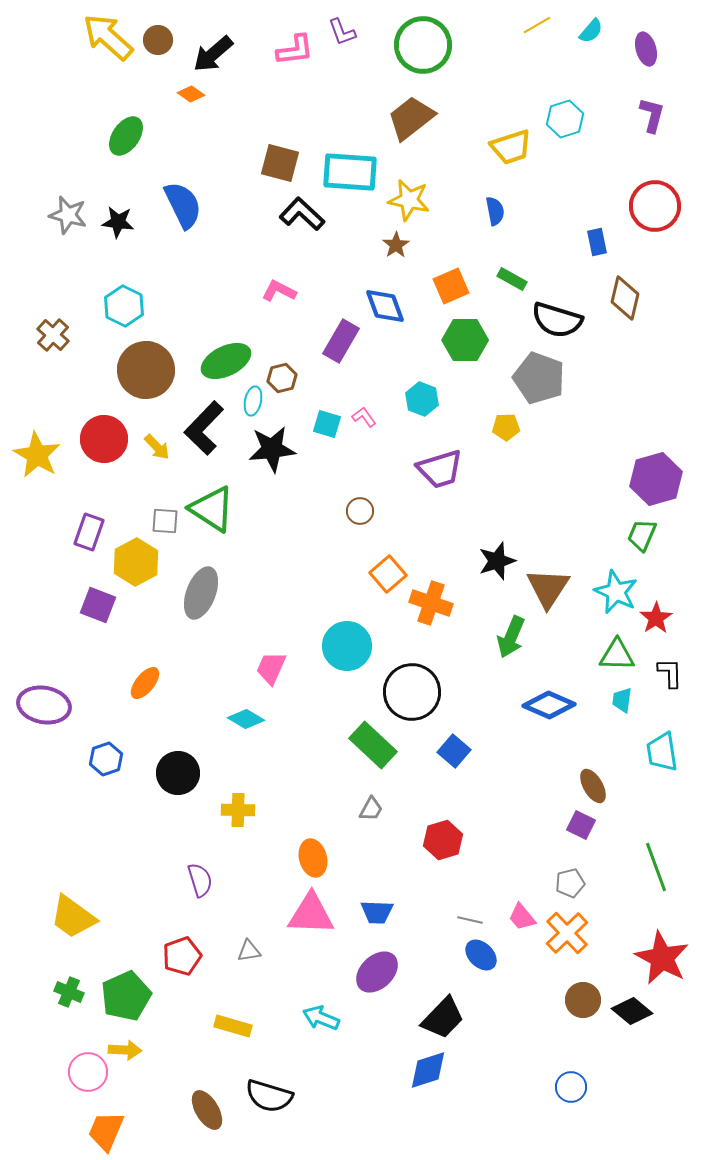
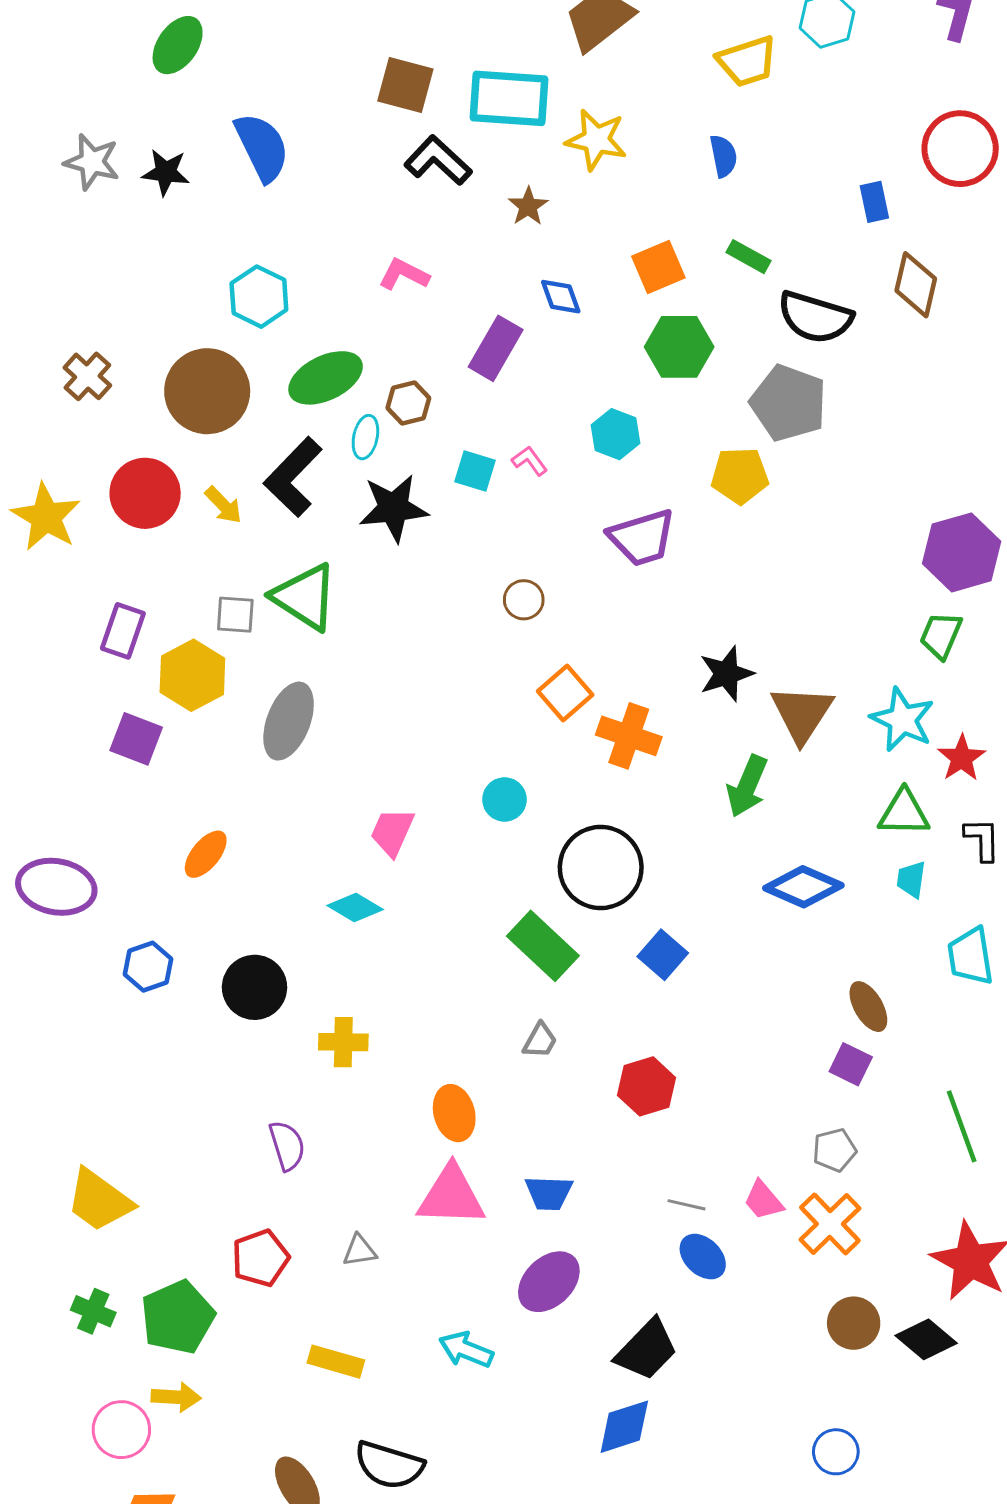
brown star: (396, 245) -> (528, 206), moved
cyan hexagon: (124, 306) -> (259, 297), moved
blue diamond: (385, 306) -> (561, 297), size x0.7
brown cross: (53, 335) -> (87, 376), moved
yellow pentagon: (506, 427) -> (740, 476), size x1.4
cyan circle: (347, 646) -> (505, 799), size x0.6

